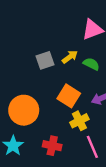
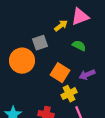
yellow arrow: (70, 57) -> (61, 26), moved
orange circle: (24, 110) -> (22, 61), moved

